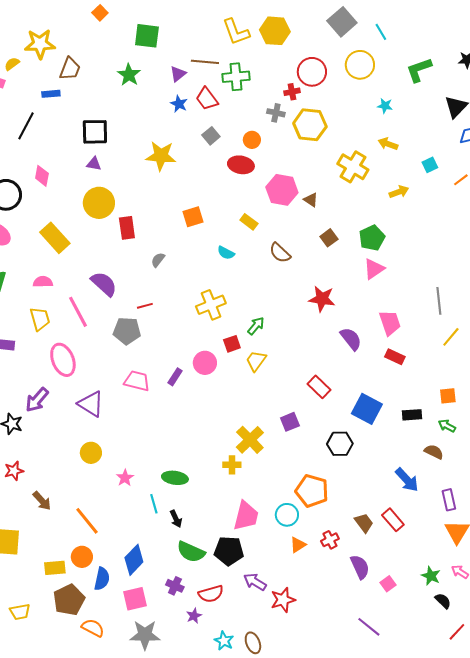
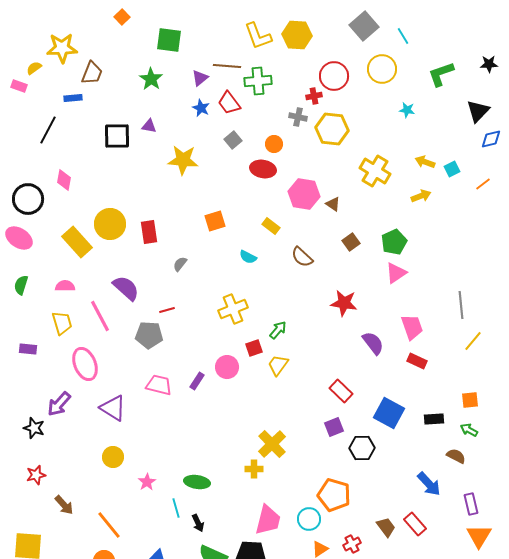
yellow arrow: (388, 144) -> (425, 162), moved
purple triangle: (94, 164) -> (149, 126), moved
yellow circle: (99, 203) -> (110, 224), moved
purple square: (290, 422) -> (334, 427), moved

